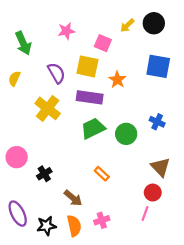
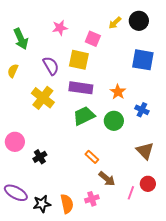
orange star: (117, 80) -> (118, 92), moved
red circle: (153, 193) -> (148, 184), moved
brown arrow: (73, 198) -> (107, 179), moved
purple ellipse: (18, 214) -> (16, 193), turned -35

